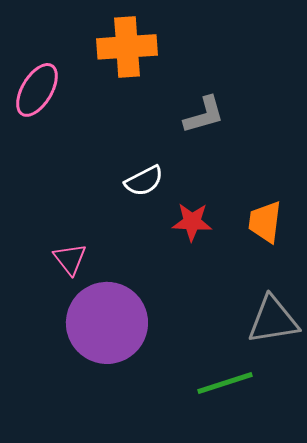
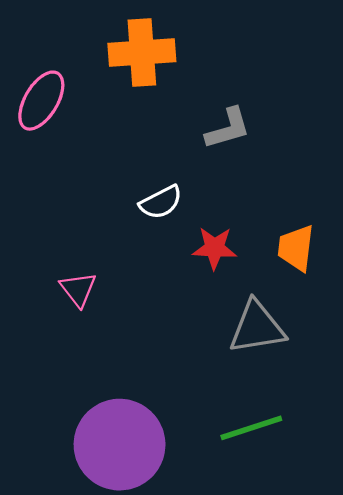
gray triangle: (273, 320) -> (257, 327), moved
purple circle: (107, 323) -> (120, 445), moved

